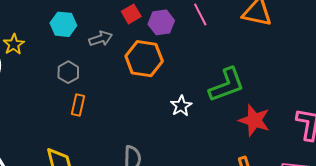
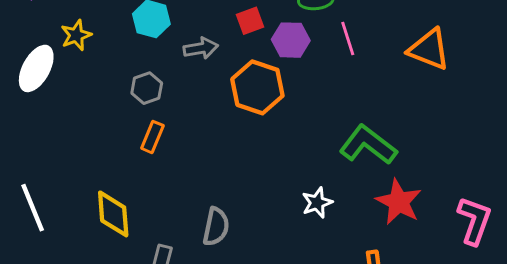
green L-shape: (227, 85) -> (368, 145), turned -132
white star: (181, 106) -> (317, 203), moved

